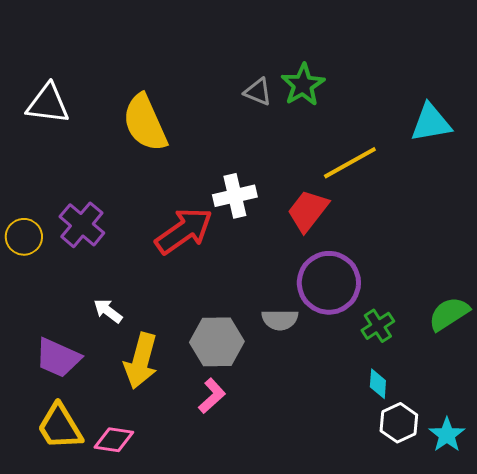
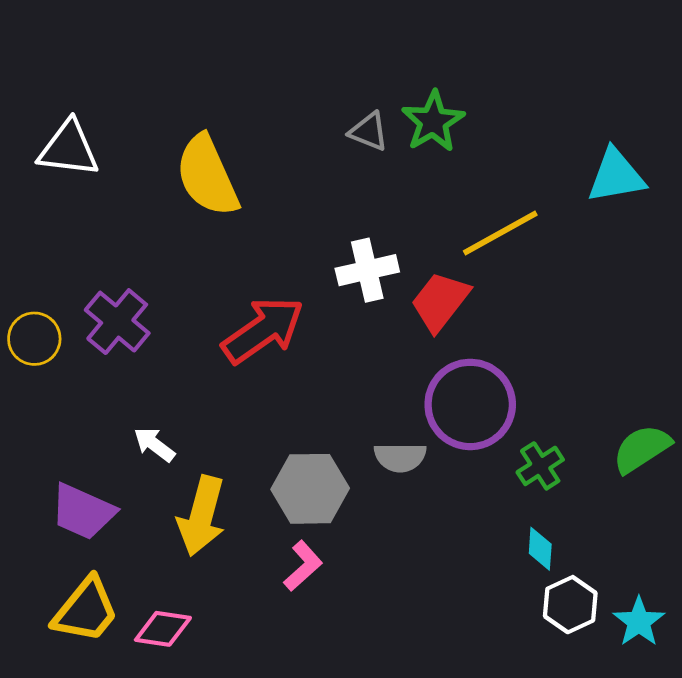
white cross: (235, 196) -> (367, 270), moved
yellow trapezoid: (60, 427) -> (86, 610), turned -110

